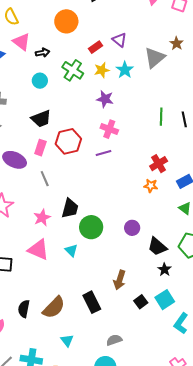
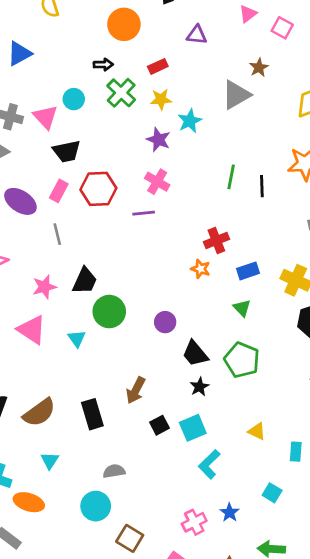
purple triangle: (119, 40) -> (197, 35), moved, turned -42
pink triangle: (22, 42) -> (46, 117), moved
brown star: (177, 43) -> (259, 68), moved
black arrow: (43, 53) -> (103, 65), moved
cyan star: (125, 70) -> (190, 121), moved

